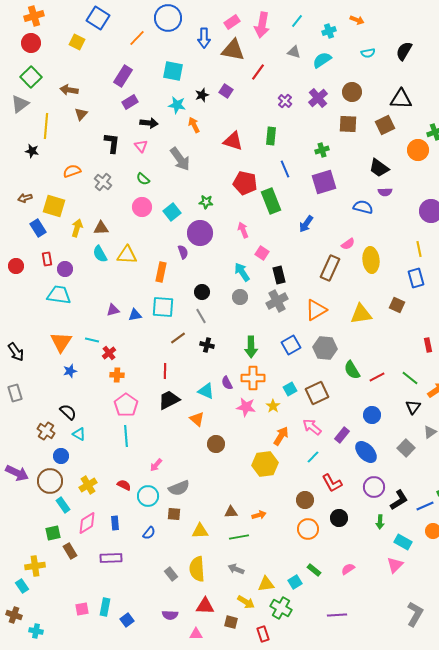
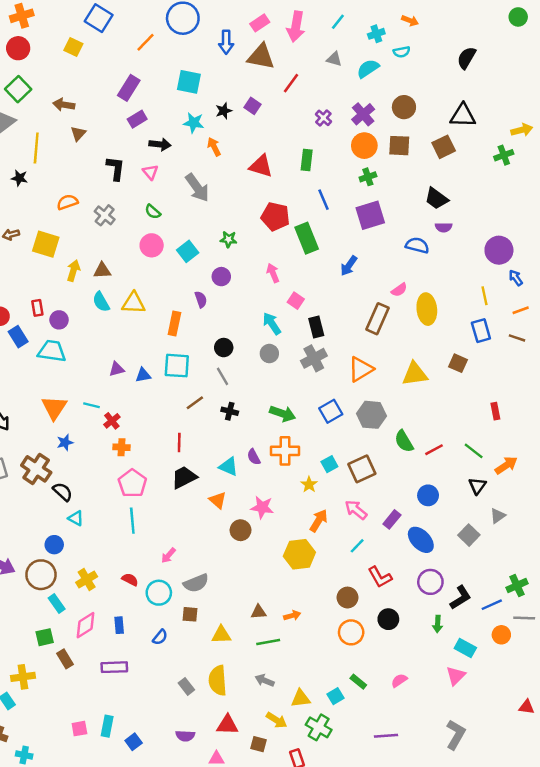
cyan semicircle: (368, 53) -> (402, 52), moved
orange circle: (418, 150) -> (364, 146), moved
blue rectangle: (38, 228) -> (18, 337), moved
purple circle: (200, 233) -> (221, 277), size x0.6
green arrow: (251, 347) -> (283, 414), turned -70
pink star: (246, 407) -> (262, 507), moved
brown cross: (46, 431) -> (36, 469), moved, size x1.4
gray L-shape: (415, 614) -> (456, 735), moved

